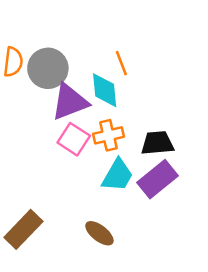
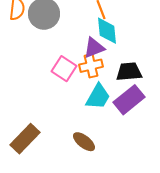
cyan diamond: (105, 90) -> (107, 31), moved
purple triangle: (70, 102) -> (94, 48), moved, size x0.7

